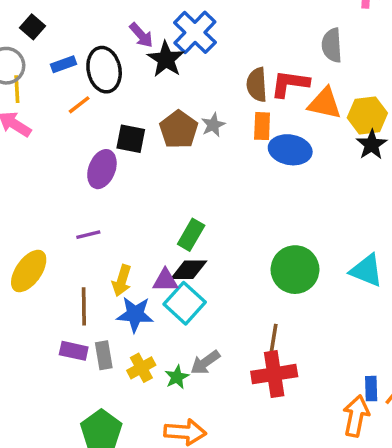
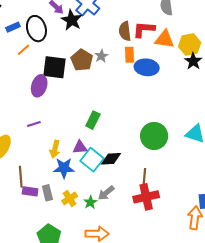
black square: (131, 139) -> (55, 67), size x1.4
black diamond: (189, 270) -> (111, 159), moved
brown line: (84, 306) -> (21, 177), moved

